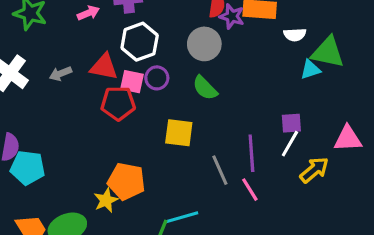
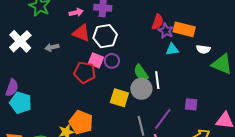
gray circle: (204, 44) -> (141, 89), moved
red triangle: (104, 67) -> (81, 33), moved
cyan triangle: (310, 69) -> (172, 49), moved
white line: (290, 144) -> (157, 80), moved, turned -48
purple line: (251, 153) -> (163, 119), turned 30

